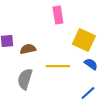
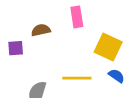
brown semicircle: (28, 49) -> (41, 30), moved

